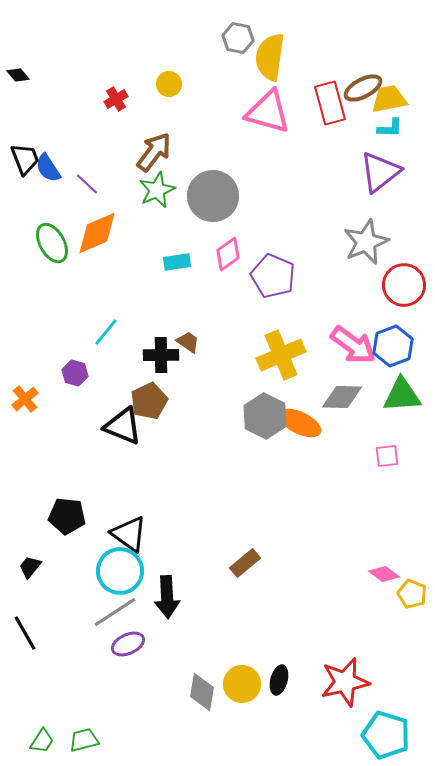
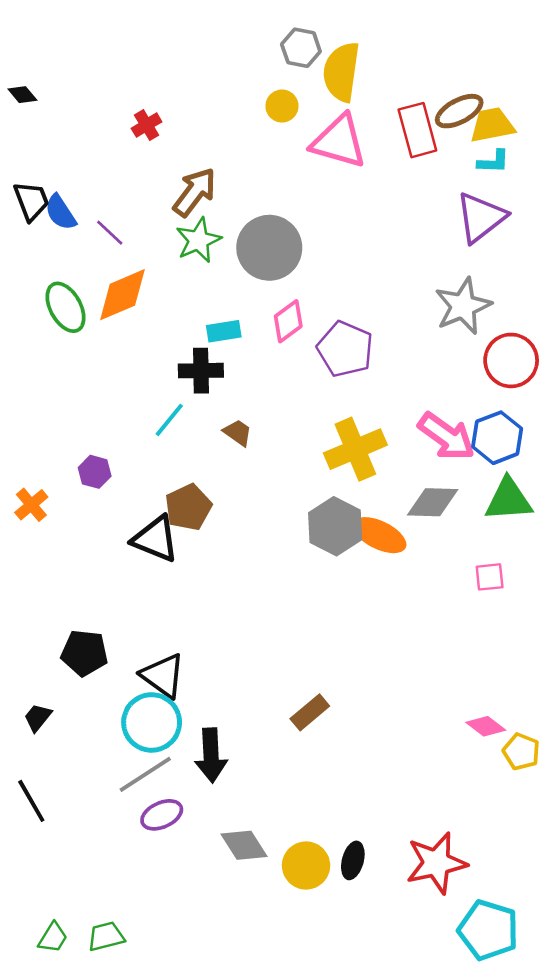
yellow circle: (169, 84) -> (282, 106), moved
cyan line: (106, 332) -> (169, 420), moved
black cross: (161, 355) -> (201, 371), moved
gray diamond: (202, 692) -> (244, 845), moved, turned -42

